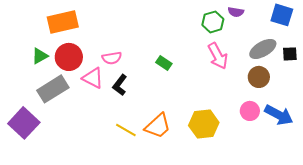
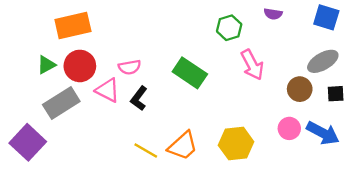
green hexagon: (213, 22) -> (229, 28), moved
gray ellipse: (263, 49) -> (323, 61), moved
black square: (290, 54) -> (336, 94), moved
green rectangle: (164, 63) -> (190, 73), size x1.8

